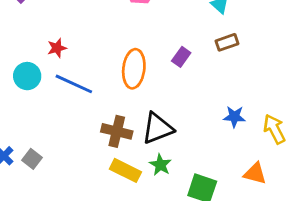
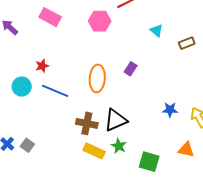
brown rectangle: (227, 42) -> (187, 43), moved

